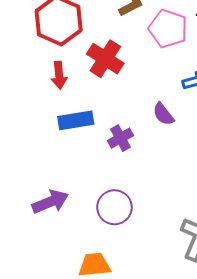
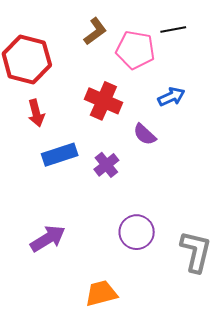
red cross: (105, 59) -> (103, 101), moved
purple circle: (114, 207) -> (137, 232), moved

